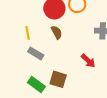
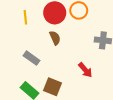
yellow line: (28, 33) -> (25, 17), moved

